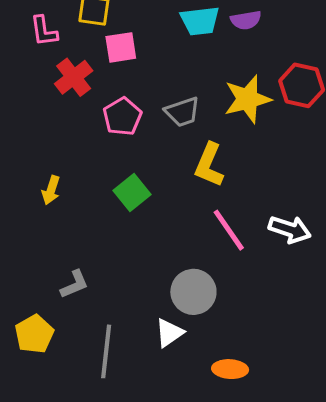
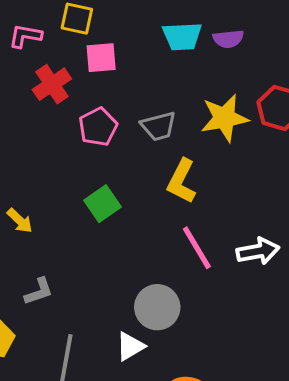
pink L-shape: (44, 31) -> (25, 36), turned 104
yellow arrow: (51, 190) -> (20, 221), moved, turned -68
white arrow: (290, 229) -> (258, 251), turned -33

